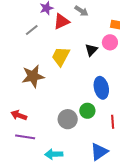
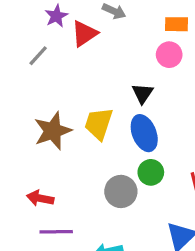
black triangle: (91, 50) -> (143, 93), moved
yellow trapezoid: (61, 56) -> (99, 124), moved
blue ellipse: (101, 88) -> (144, 133), moved

